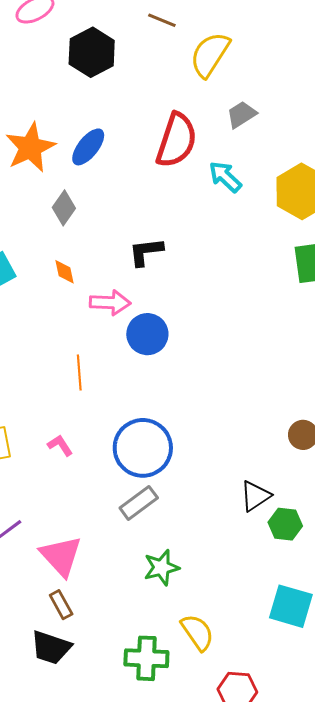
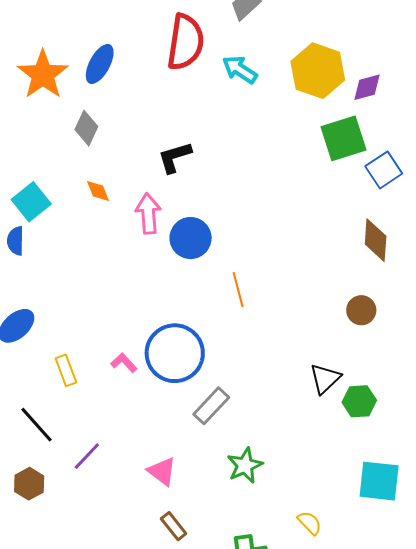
pink arrow: (110, 303) -> (148, 213), turned -87
orange line: (79, 372) -> (238, 290), moved
blue circle: (143, 448) -> (175, 353), moved
pink triangle: (61, 556) -> (162, 471), moved, size x0.7
brown rectangle: (61, 605) -> (174, 526), moved
yellow semicircle: (197, 632) -> (310, 523), moved, size x0.7

